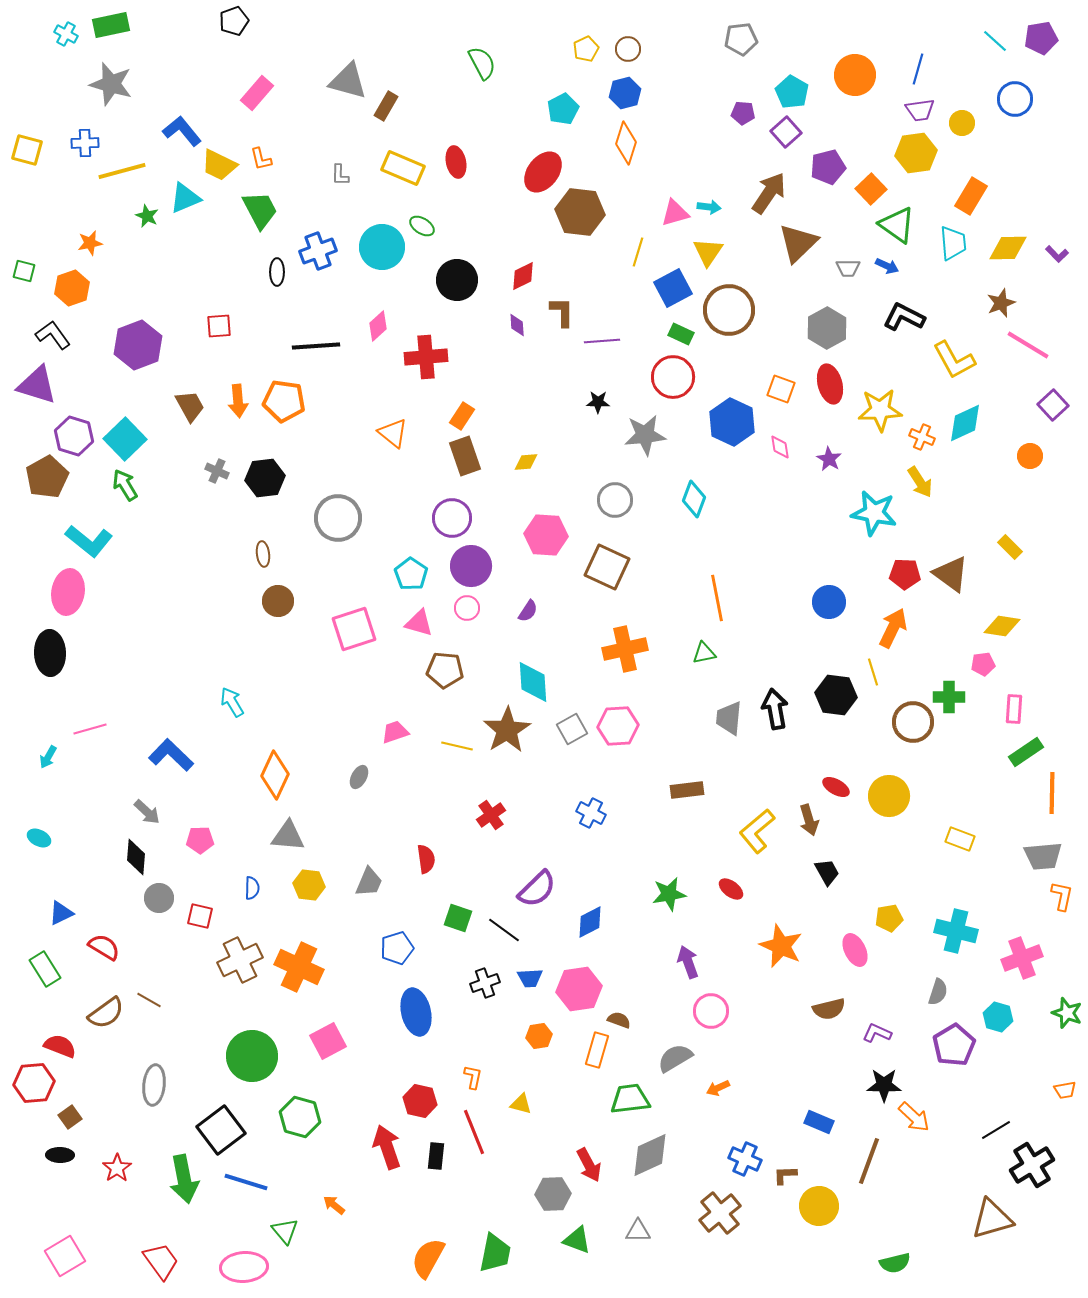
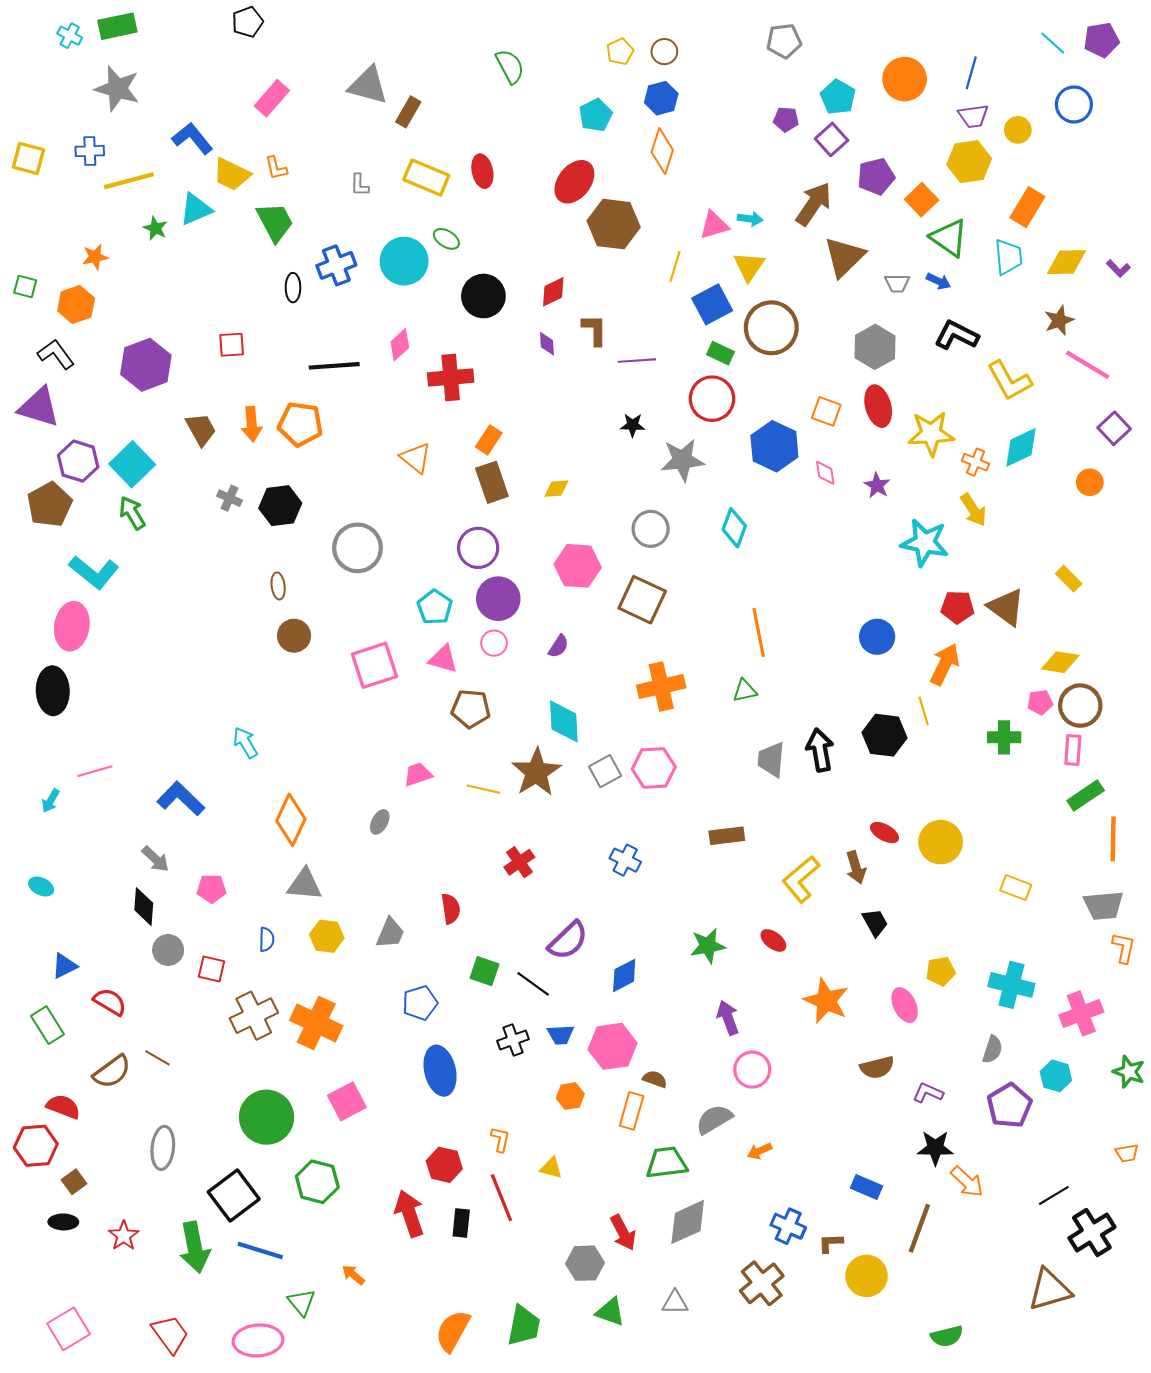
brown circle: (913, 722) -> (1080, 706), moved

